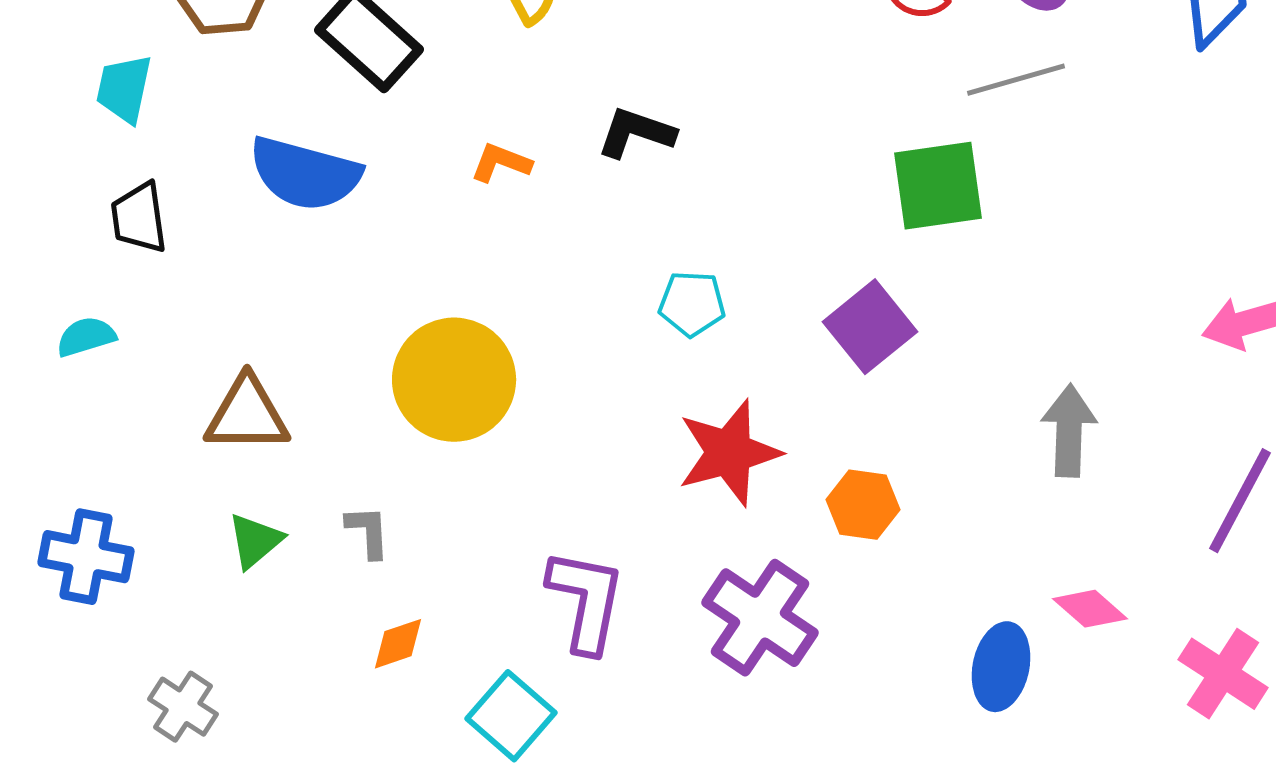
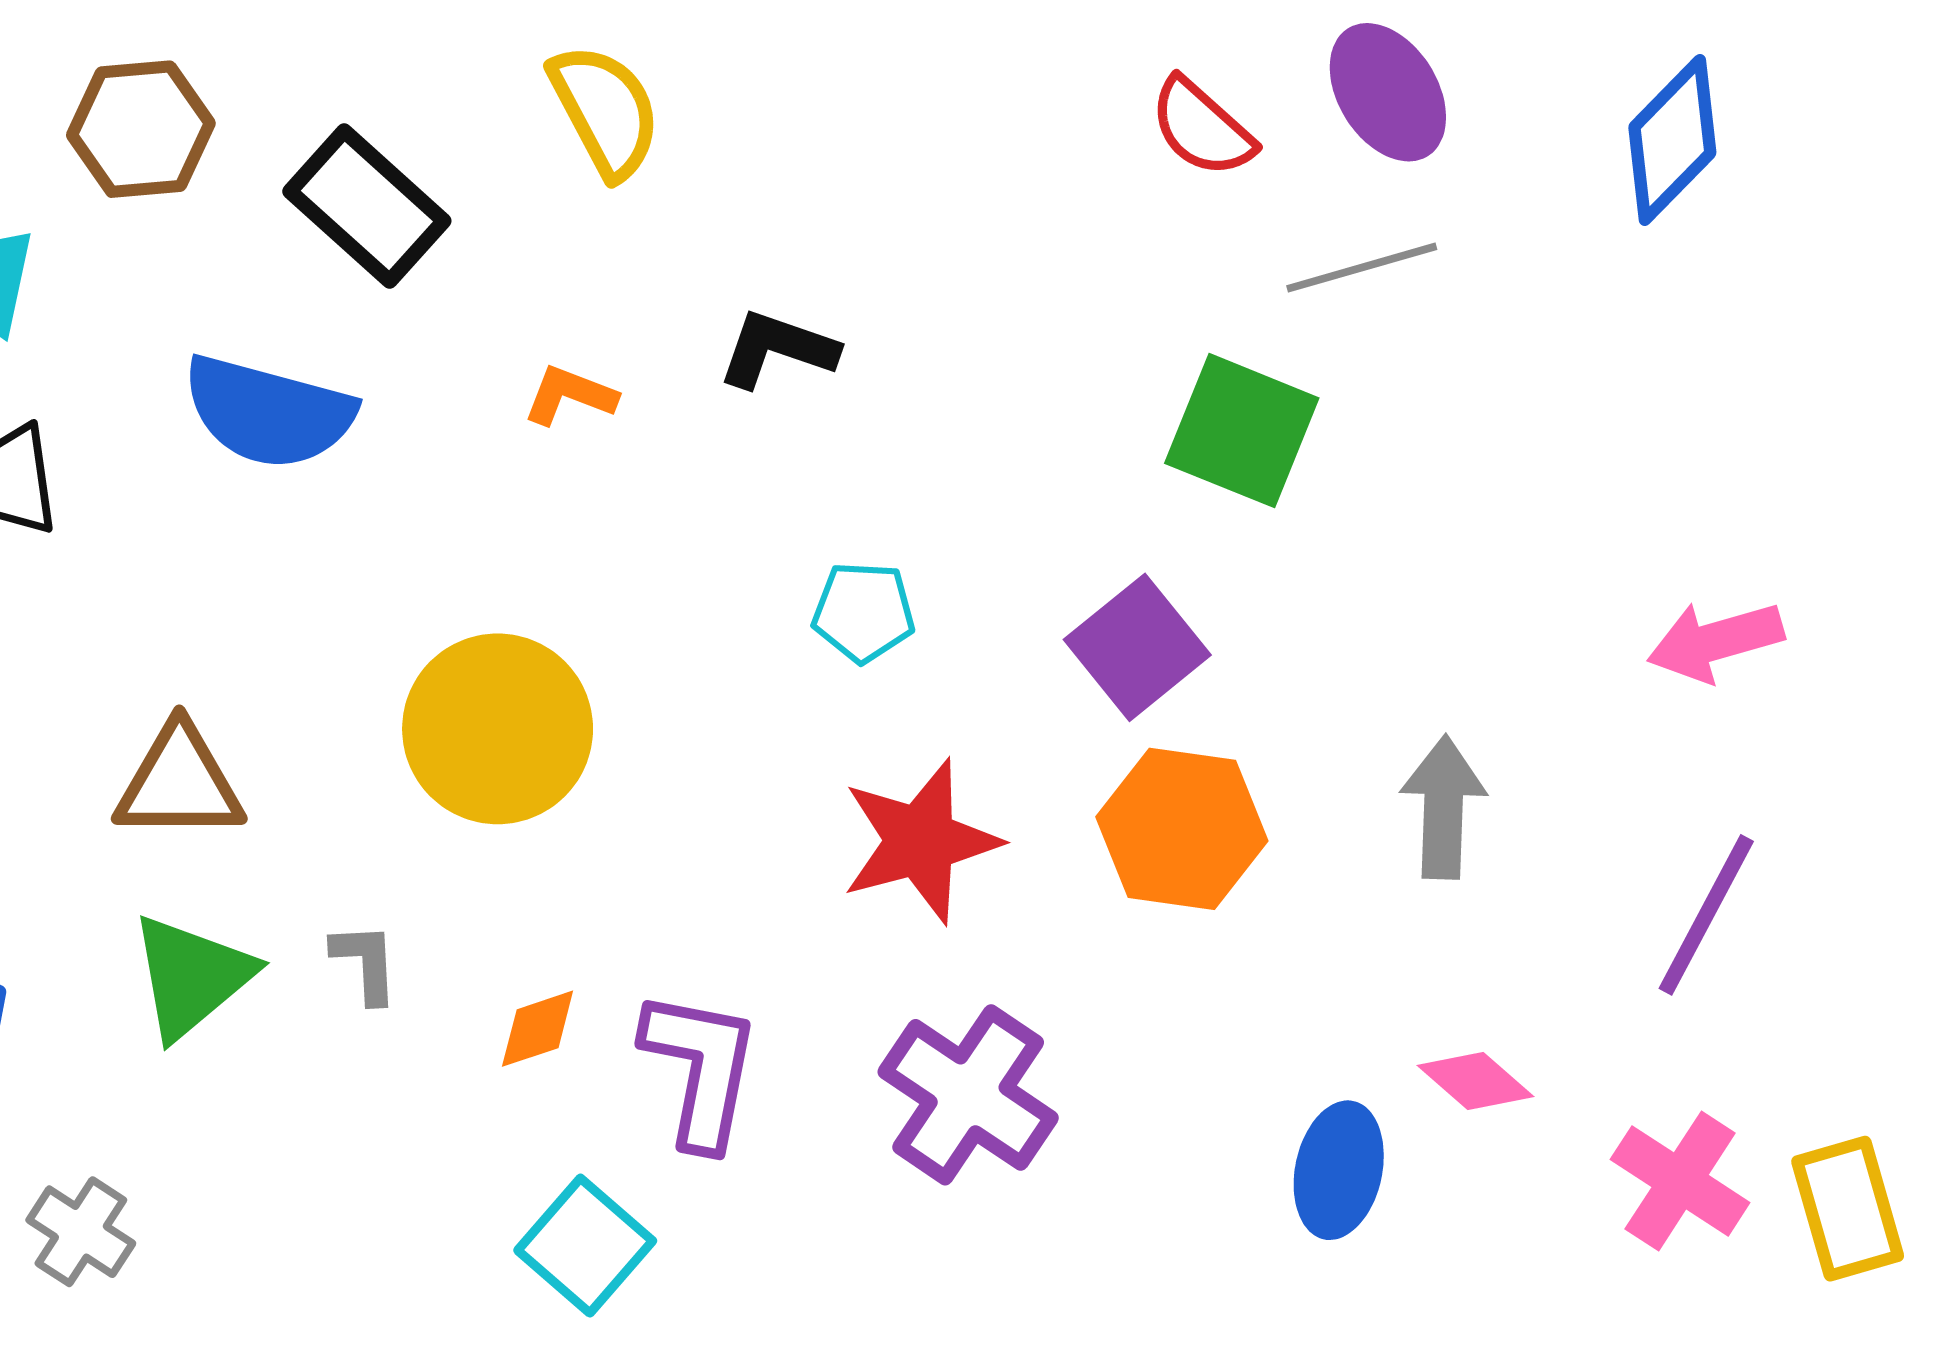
green square: (938, 186) -> (1242, 431), turned 30
orange hexagon: (863, 505) -> (1182, 829), moved, size x1.5
green triangle: (255, 541) -> (192, 976), size x1.5
orange diamond: (398, 644) -> (538, 1029), moved

